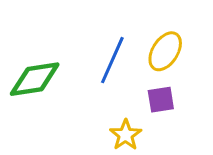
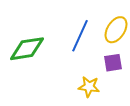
yellow star: (126, 135) -> (89, 87), turned -30

